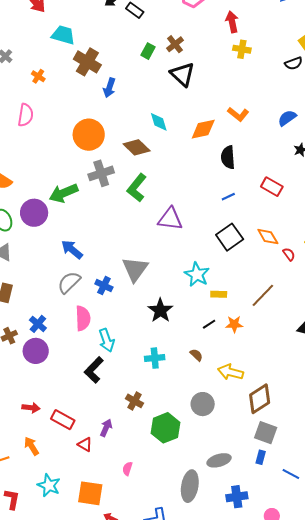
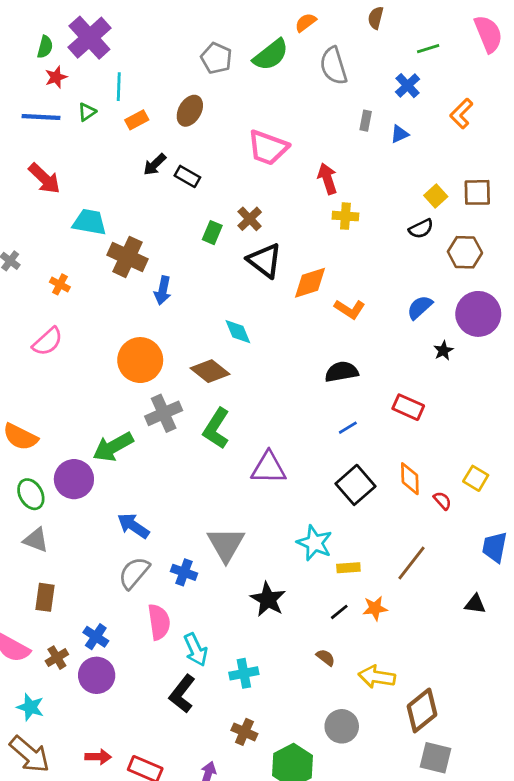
pink semicircle: (26, 115) -> (48, 341), turned 45
orange diamond: (203, 129) -> (310, 283), moved
black semicircle: (228, 157) -> (342, 372), turned 90
orange diamond: (268, 237) -> (410, 479), turned 35
cyan cross: (155, 358) -> (244, 673), moved

